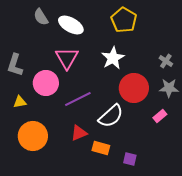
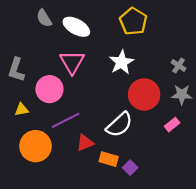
purple line: (78, 99) -> (66, 120), moved
purple square: (130, 159) -> (130, 168), moved, turned 32

